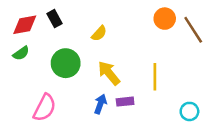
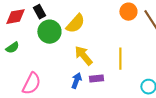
yellow semicircle: (99, 33) -> (75, 24), size x1.5
green semicircle: (21, 53) -> (12, 48), moved
green circle: (66, 63) -> (49, 32), moved

